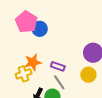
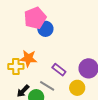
purple rectangle: (58, 66) -> (59, 70), moved
gray line: (59, 82) -> (47, 86), turned -42

